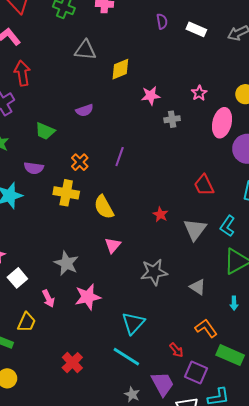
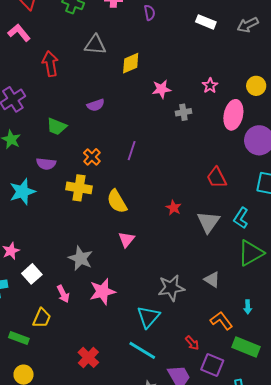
purple semicircle: (162, 21) -> (149, 13), moved
red arrow: (22, 73) -> (50, 64), moved
gray star: (154, 272) -> (171, 288), moved
cyan arrow: (234, 303) -> (248, 307), moved

